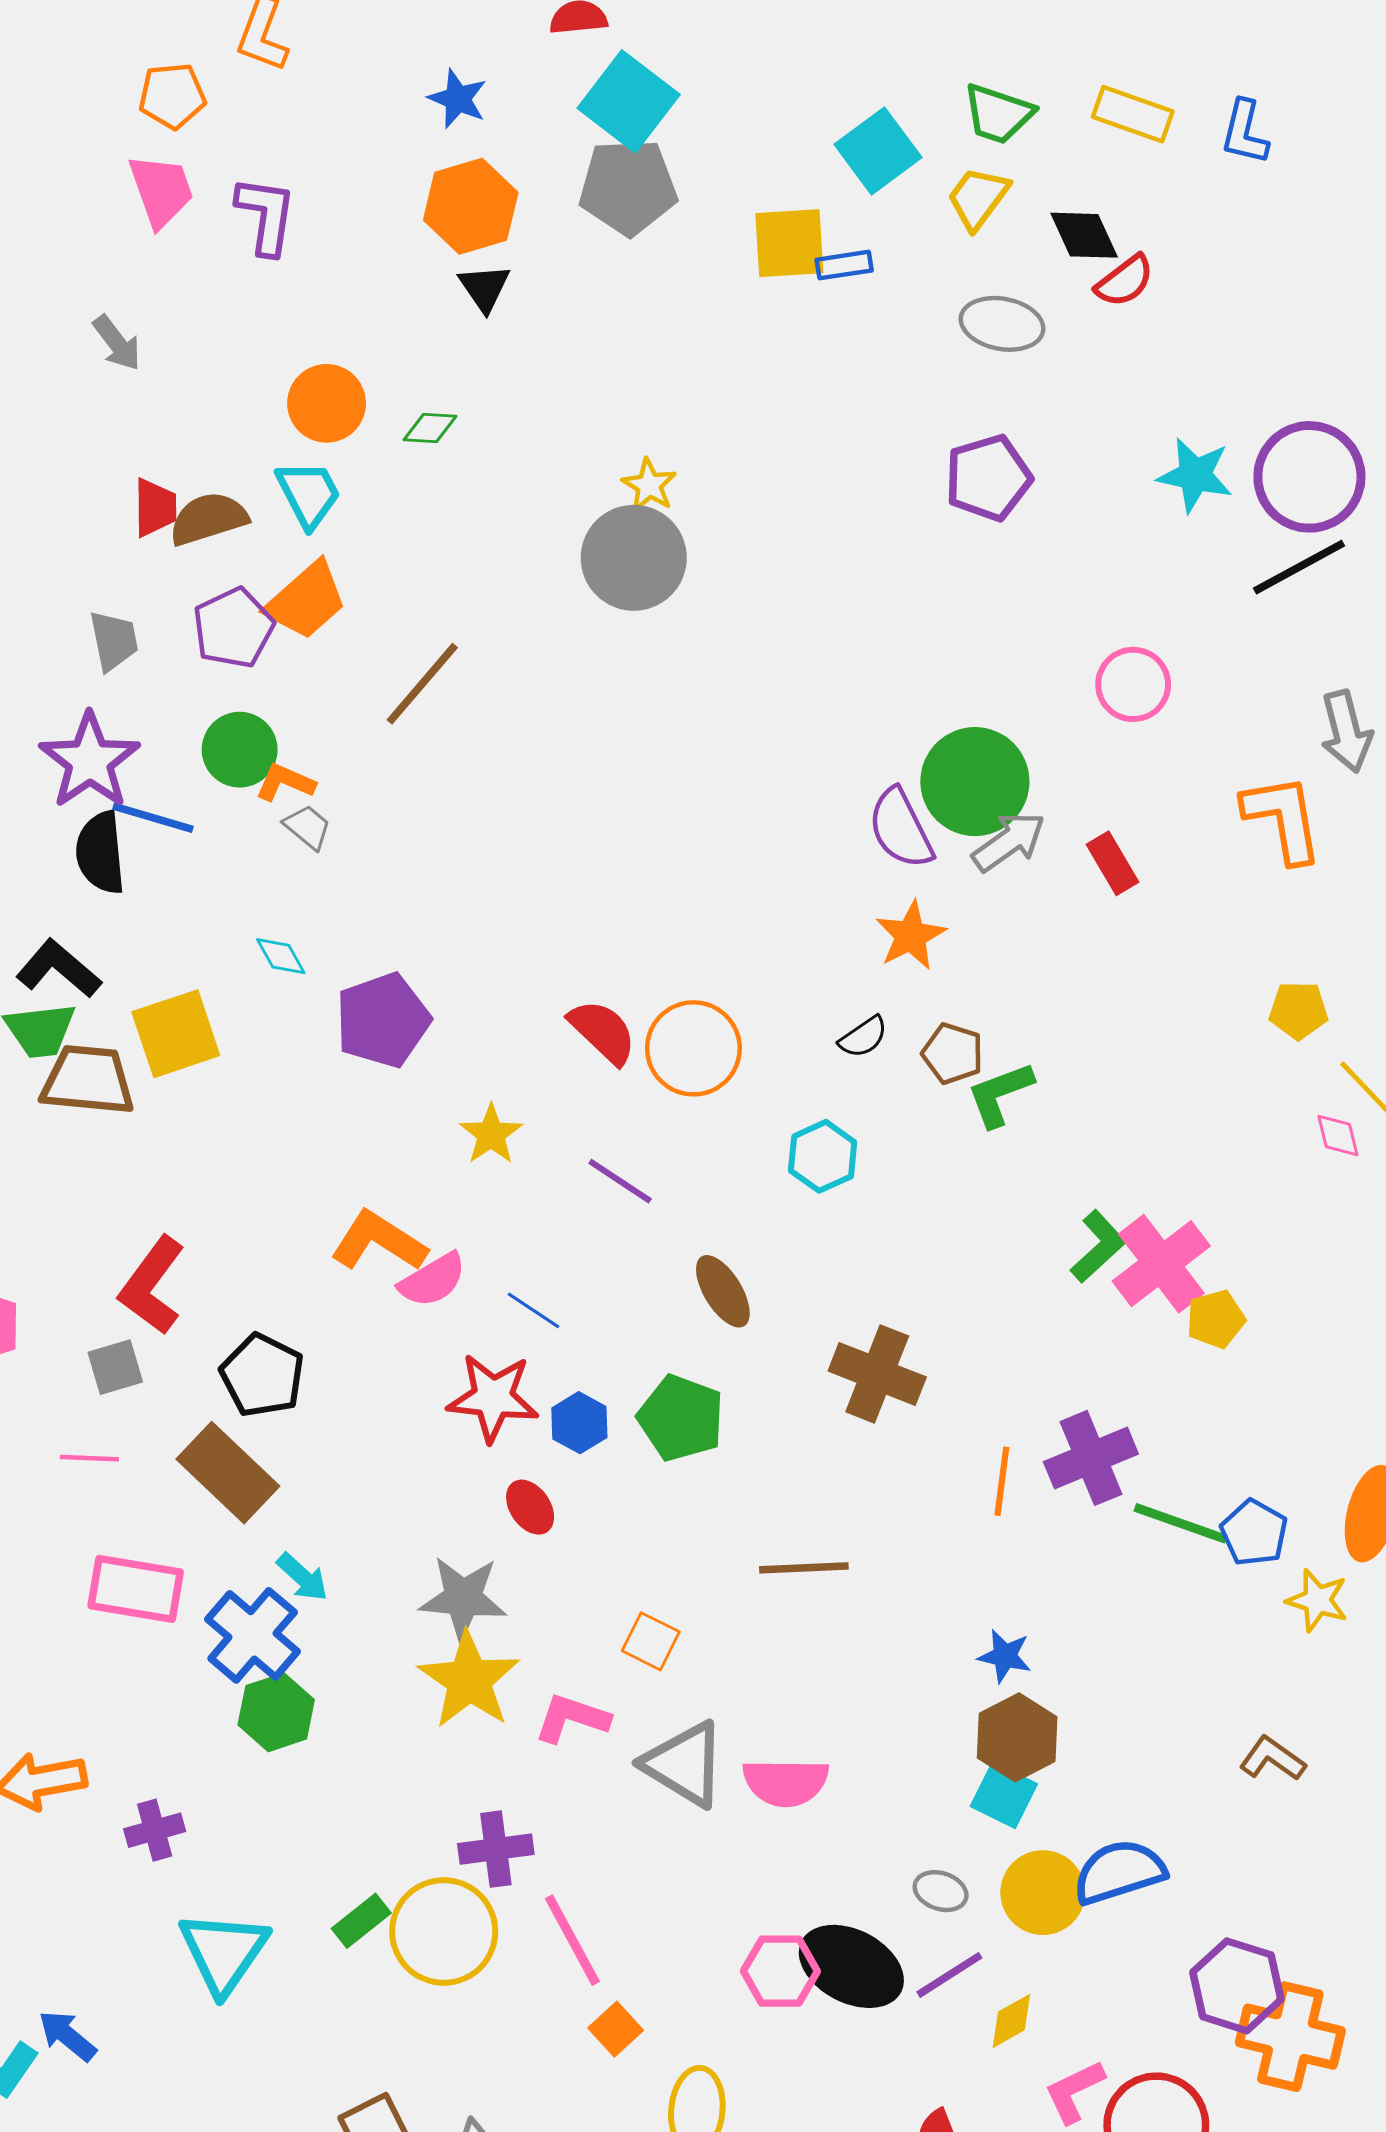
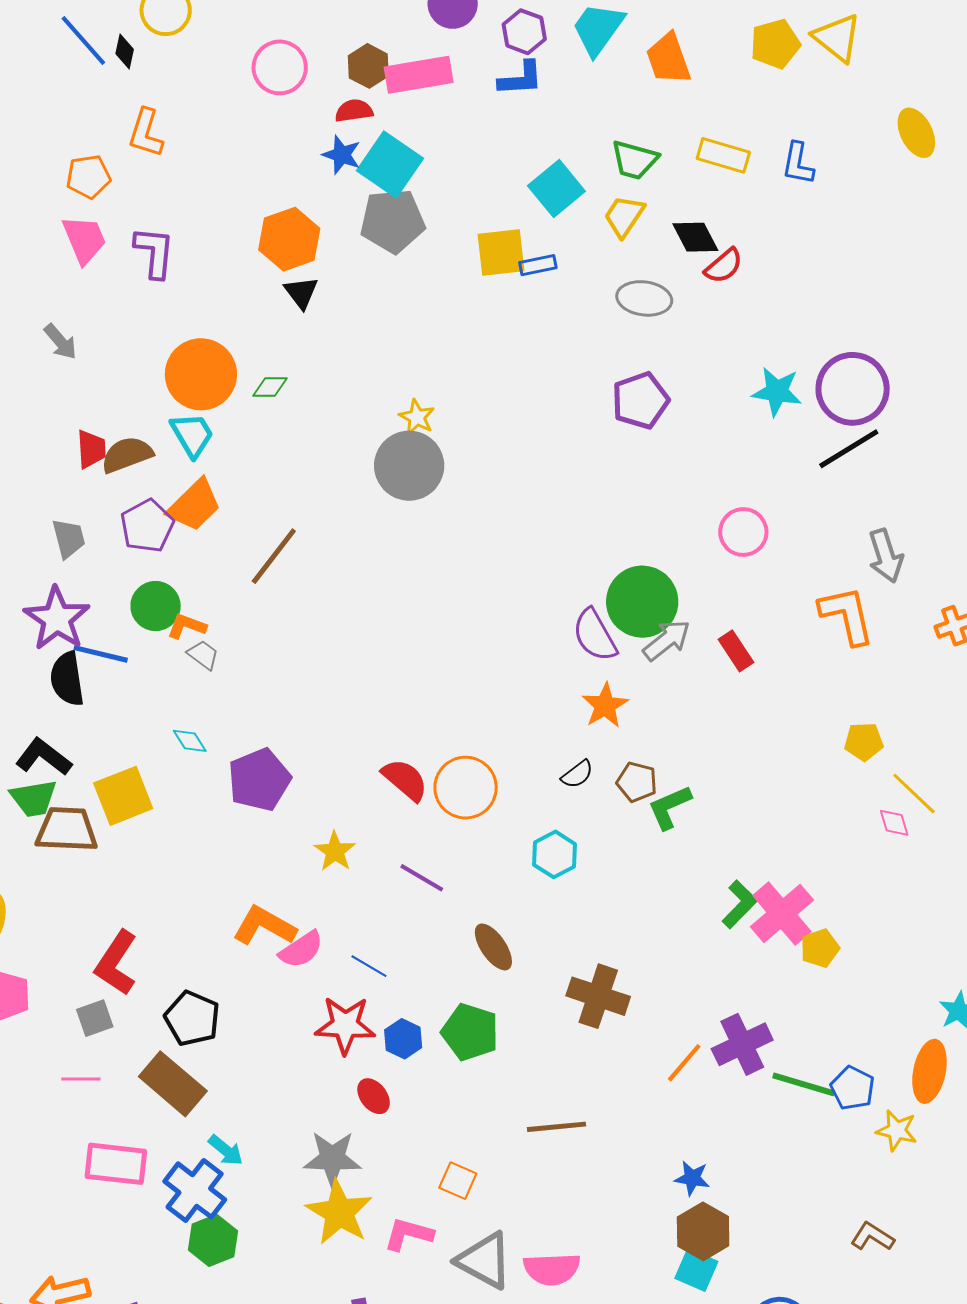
blue star: (458, 99) -> (342, 155), moved
orange circle: (327, 403) -> (201, 374), size x1.4
orange line: (1002, 1481) -> (684, 1063), turned 36

